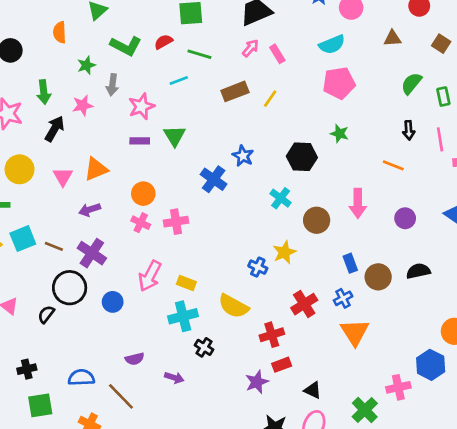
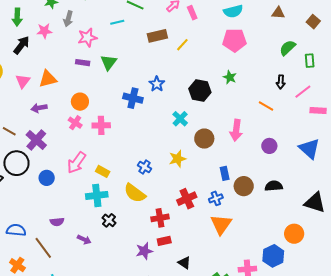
pink line: (440, 139) -> (303, 92), turned 54
blue cross: (214, 179) -> (133, 98), turned -30
blue cross: (258, 267) -> (145, 167), moved

